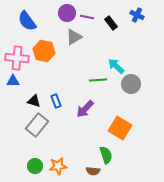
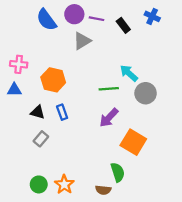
blue semicircle: (27, 21) -> (46, 20), moved
orange hexagon: (44, 51) -> (53, 80), moved
pink cross: (17, 58) -> (19, 64), size x0.7
purple arrow: (85, 109) -> (109, 118), moved
gray rectangle: (37, 125) -> (41, 139), size x0.6
orange star: (58, 166) -> (64, 184), turned -30

